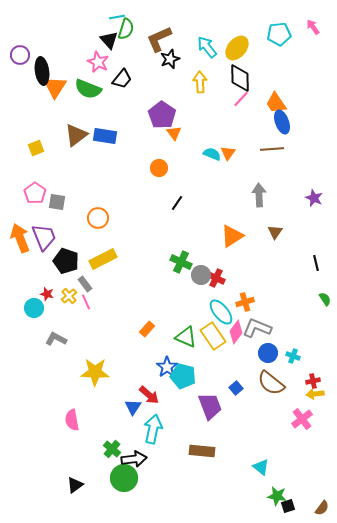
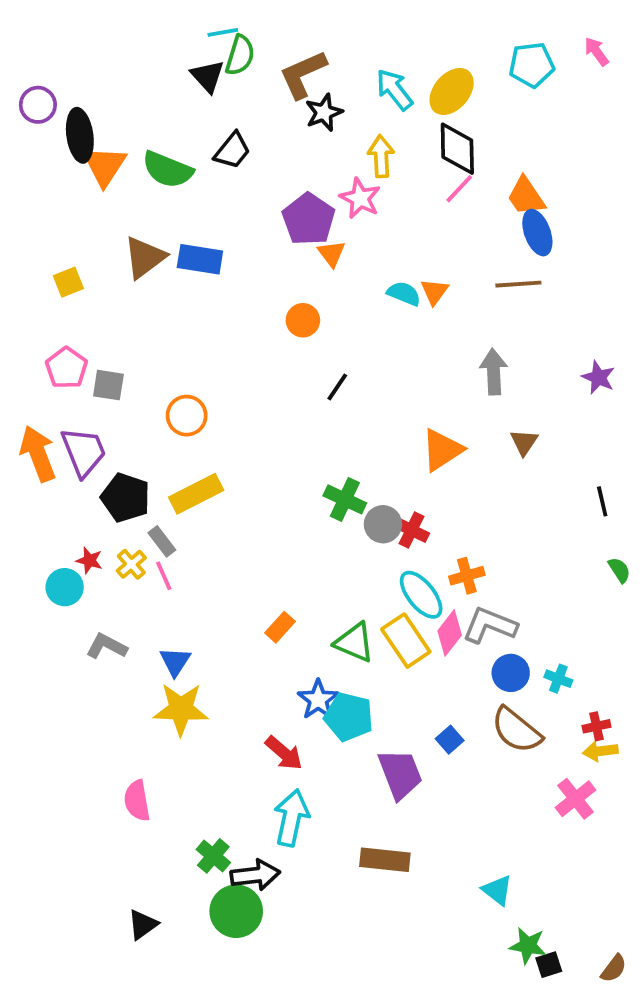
pink star: (98, 62) -> (360, 198), moved
blue triangle: (133, 407) -> (175, 661), moved

